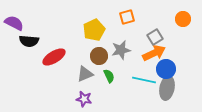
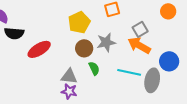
orange arrow: (154, 53) -> (139, 45), turned -125
blue circle: (166, 69) -> (169, 61), moved
gray triangle: (85, 74) -> (69, 76), moved, turned 30

